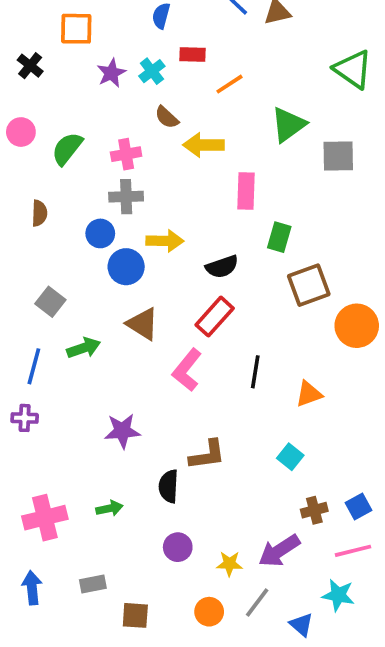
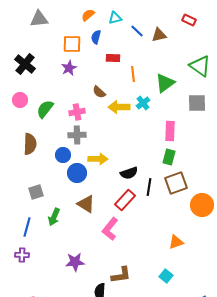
orange square: (76, 29) -> (72, 44), moved
black cross: (30, 66) -> (25, 64), size x1.5
cyan cross: (152, 71) -> (143, 103), moved
orange line: (229, 84) -> (133, 74), turned -63
green triangle: (288, 125) -> (165, 83), moved
gray square: (338, 156) -> (197, 103), moved
pink rectangle: (246, 191) -> (170, 131), moved
brown semicircle: (39, 213) -> (30, 144), size x1.5
green rectangle: (279, 237) -> (169, 157), moved
gray square: (50, 302) -> (36, 192), turned 35
green arrow: (84, 348) -> (54, 217), turned 132
black line: (255, 372) -> (149, 187), moved

